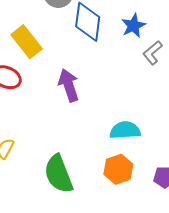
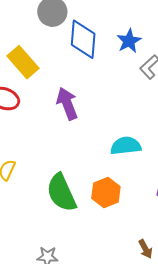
orange hexagon: (118, 169) -> (106, 193), moved

